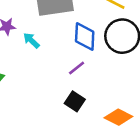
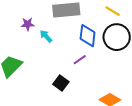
black square: (75, 101) -> (61, 83), moved

